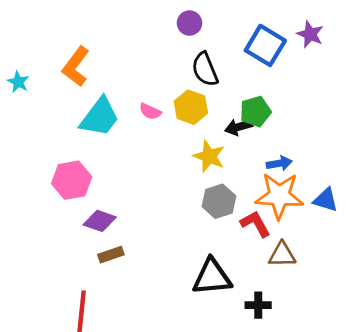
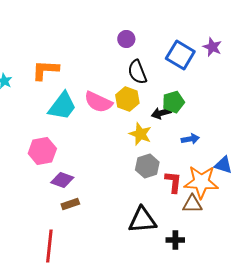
orange L-shape: (76, 67) -> (45, 70), turned 56
pink semicircle: (150, 111) -> (98, 102), size x1.8
orange star: (279, 196) -> (201, 182), moved
red L-shape: (255, 224) -> (173, 182), turned 35

